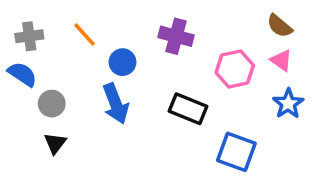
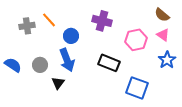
gray cross: (29, 36) -> (27, 26), moved
blue semicircle: (22, 74) -> (13, 65), moved
gray circle: (52, 104) -> (40, 65), moved
black triangle: (55, 143) -> (58, 83), moved

